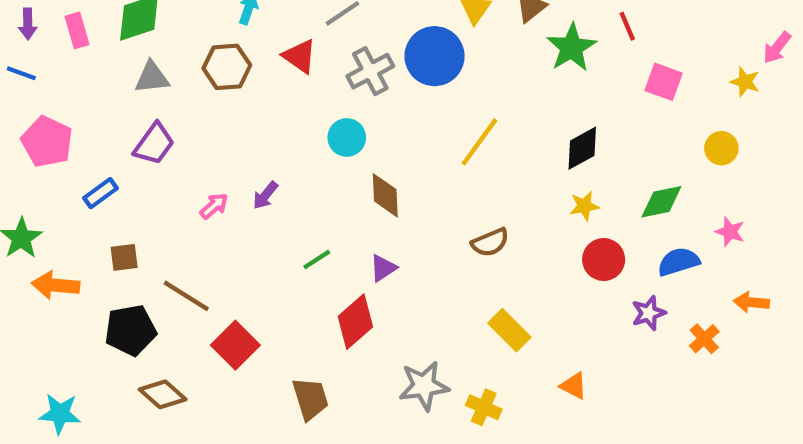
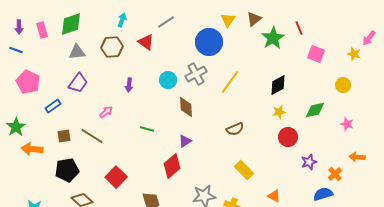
gray cross: (370, 71) -> (196, 74), moved
purple arrow: (265, 195) -> (129, 85), moved, turned -32
green line: (317, 260) -> (147, 129), moved, turned 48
blue semicircle: (679, 262) -> (323, 194), moved
brown line: (186, 296) -> (92, 136), moved

